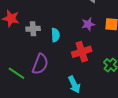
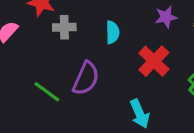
gray cross: (33, 29) -> (64, 27), moved
red cross: (82, 52) -> (154, 61), turned -30

